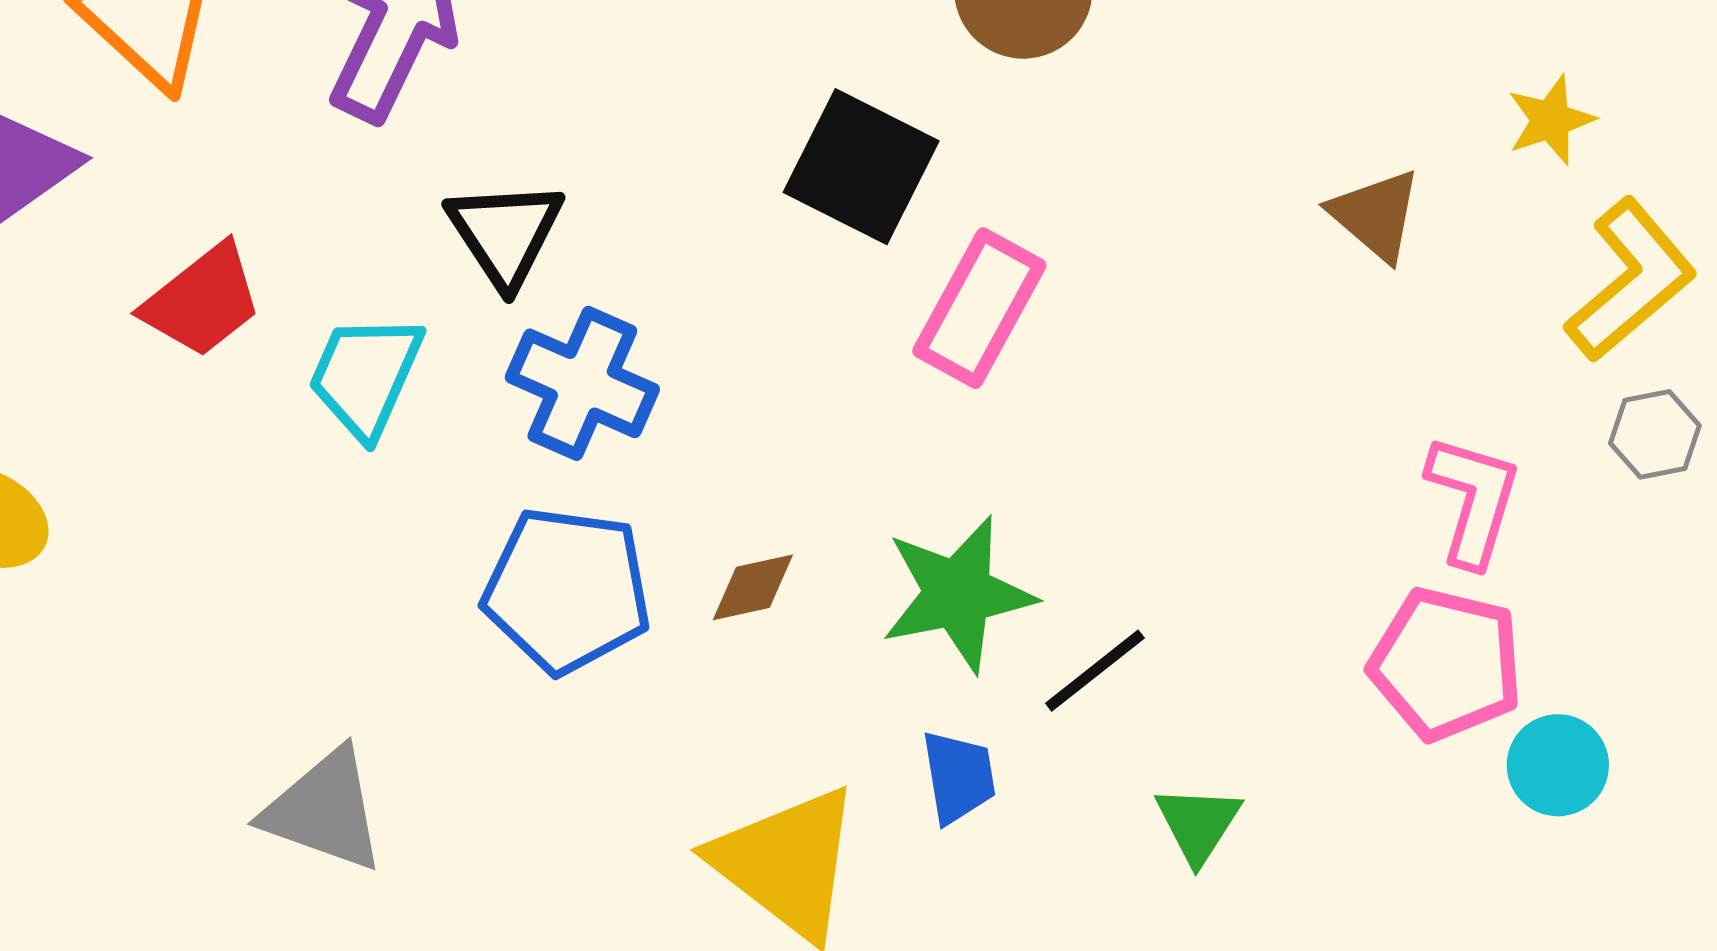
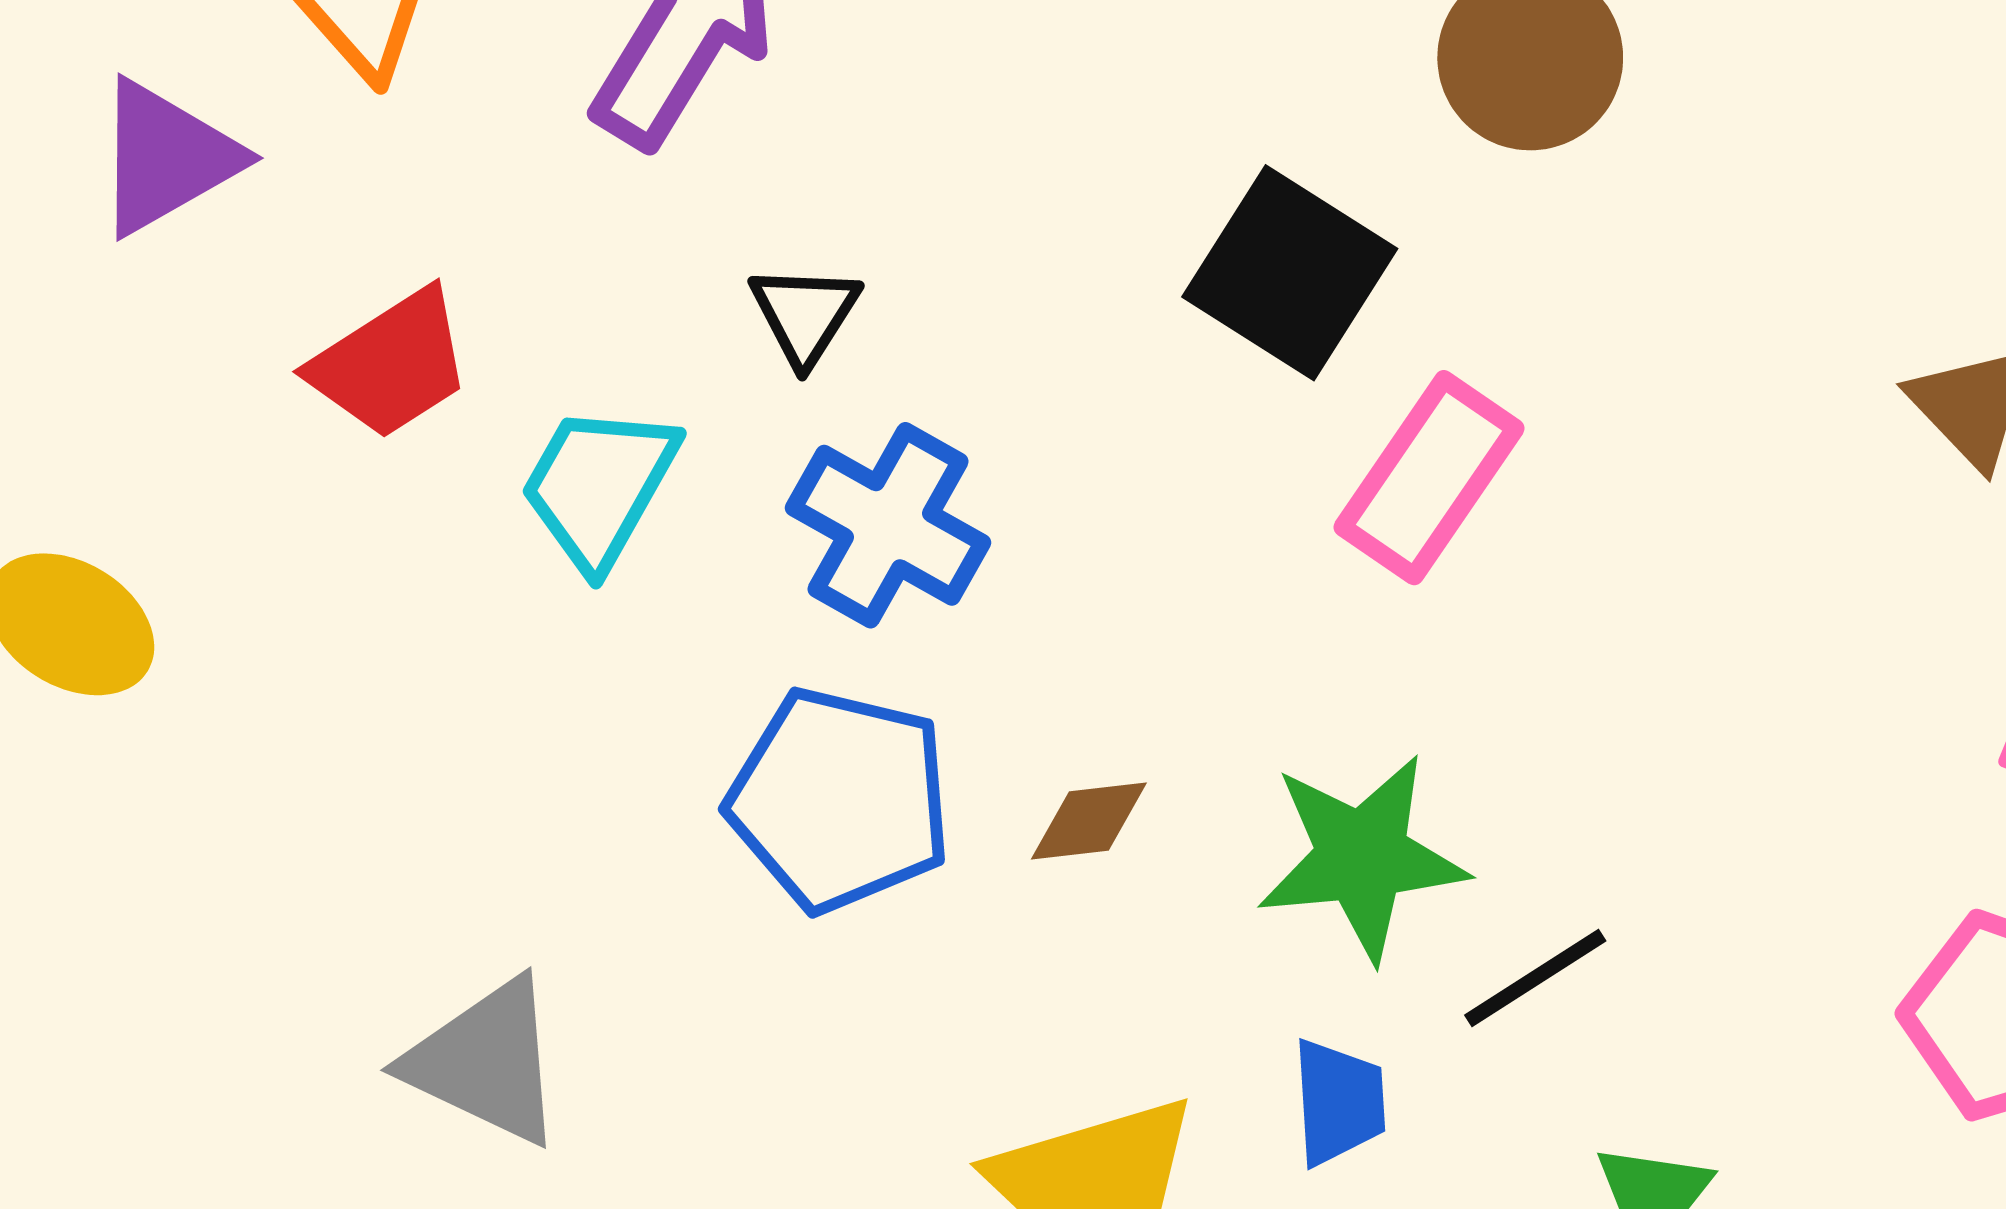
black triangle: (505, 233) -> (805, 314), size x0.7

